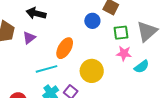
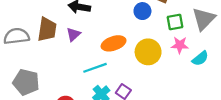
orange ellipse: (65, 48) -> (114, 43), turned 45
yellow circle: (92, 71) -> (148, 52), moved

